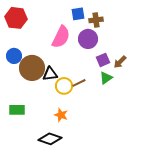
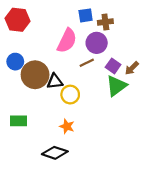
purple square: (103, 60) -> (113, 66), turned -32
green triangle: (106, 78) -> (116, 86), size x1.5
brown line: (79, 83) -> (87, 63), moved

